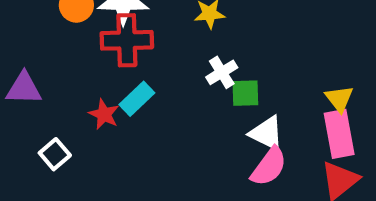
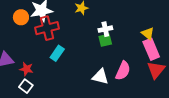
white cross: (222, 72) -> (105, 29), moved, turned 32
red star: (104, 114) -> (26, 69), moved
white triangle: (267, 133) -> (100, 77), moved

